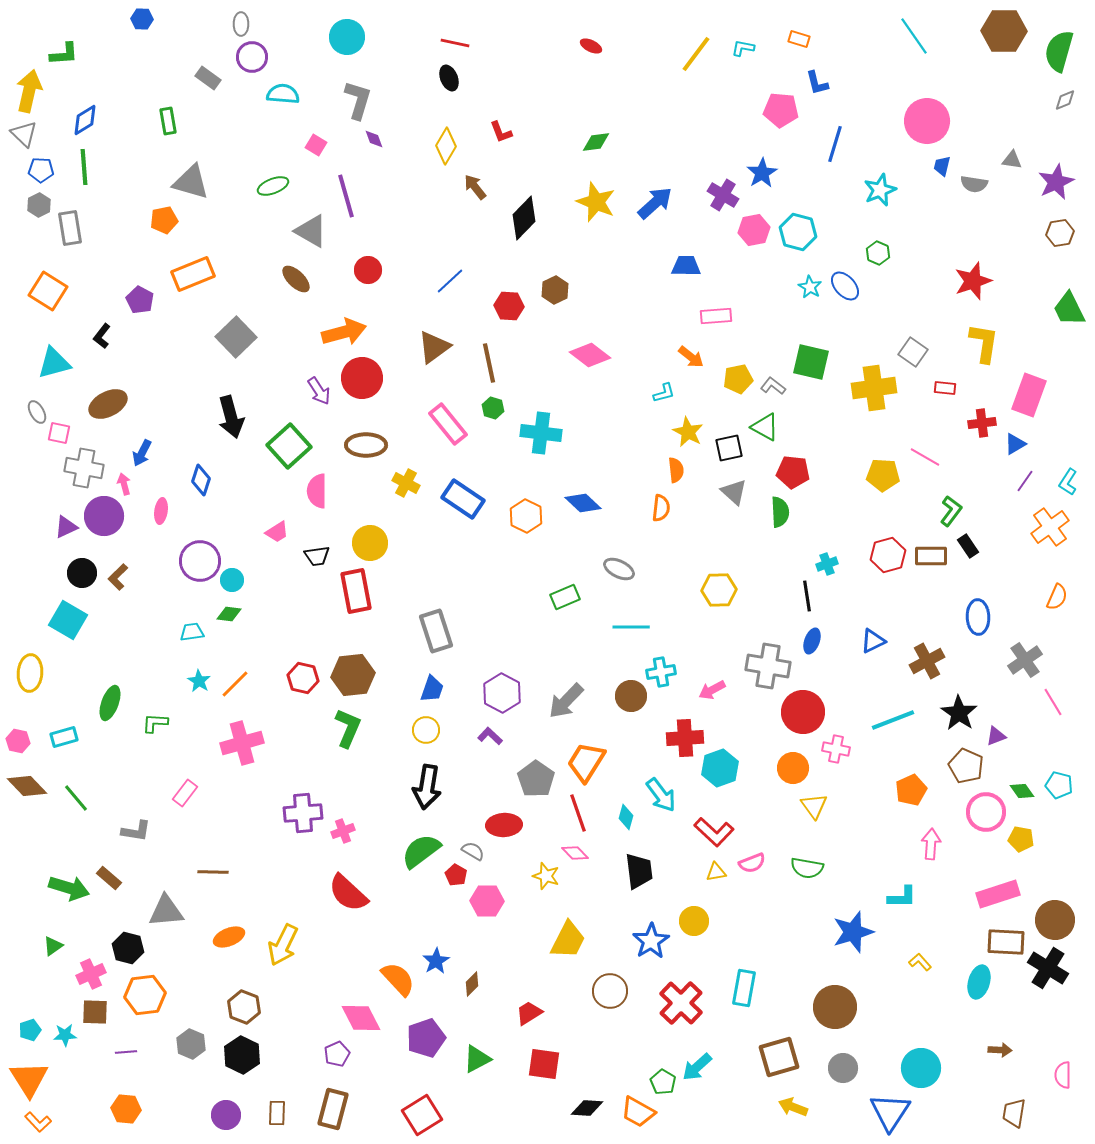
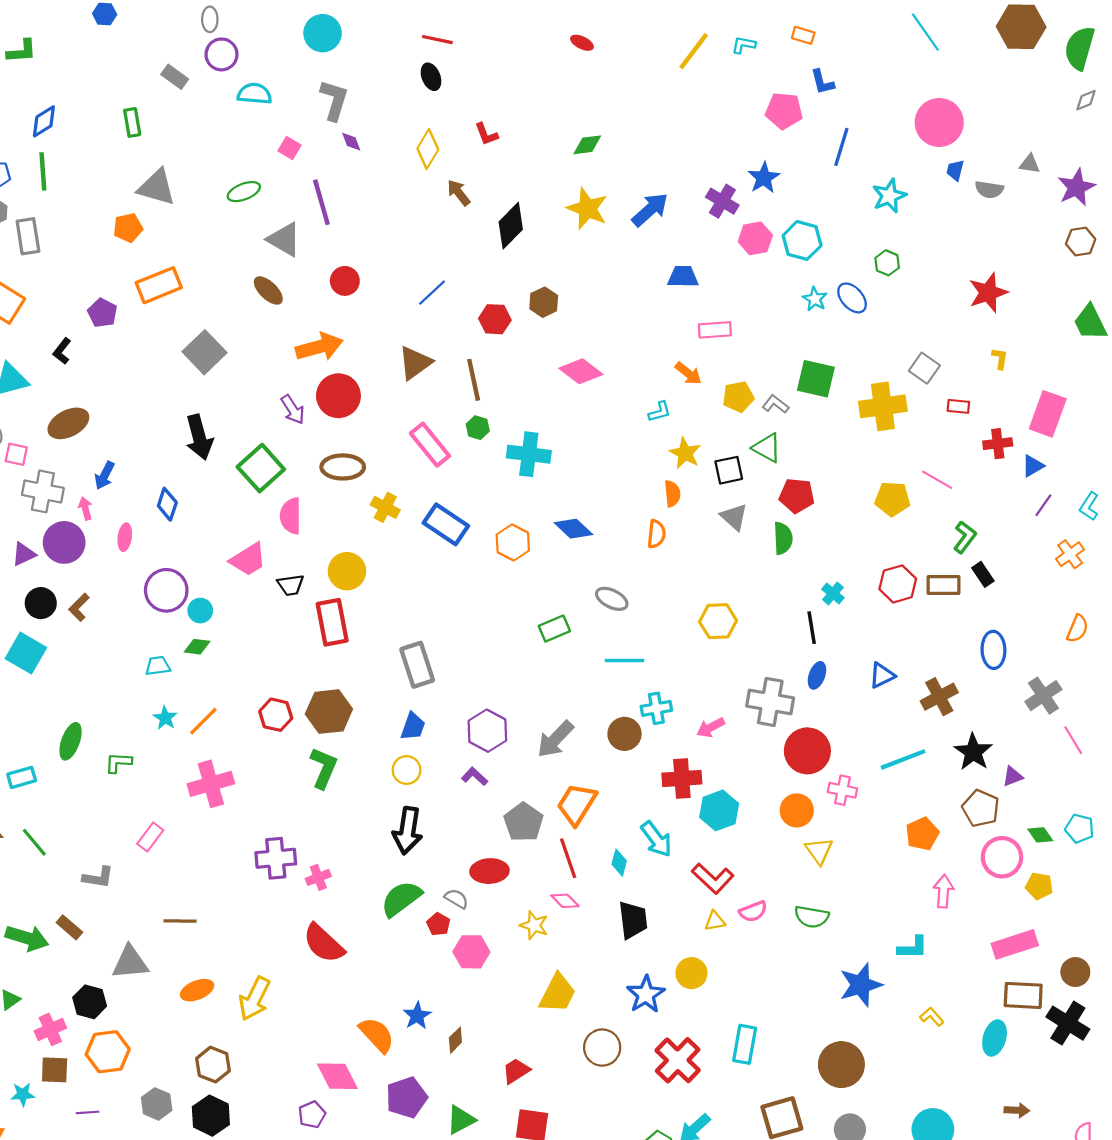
yellow L-shape: (984, 343) -> (1000, 359), size x0.5
orange cross: (1050, 527) -> (1070, 554), size x0.7
pink trapezoid: (277, 532) -> (248, 559), size x1.5
cyan cross: (827, 564) -> (833, 594), turned -30
brown circle: (1055, 920) -> (1075, 972), size x0.7

